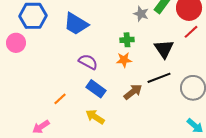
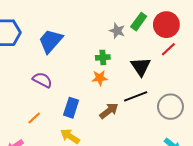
blue trapezoid: (76, 24) -> (51, 41), turned 100
purple semicircle: (88, 62) -> (42, 80), moved
blue rectangle: (96, 89) -> (71, 108), turned 72

